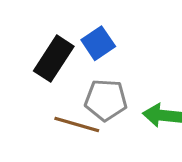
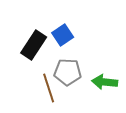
brown line: (77, 125) -> (49, 88), turned 56

